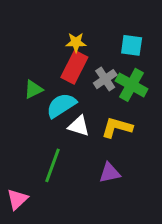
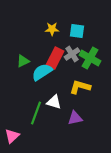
cyan square: (132, 45) -> (77, 31), moved
red rectangle: (74, 67) -> (55, 58), moved
white triangle: (79, 126) -> (54, 102), moved

